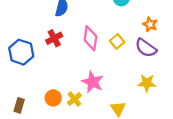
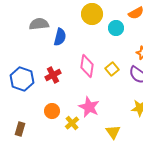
red cross: (54, 38) -> (53, 75), moved
orange circle: (53, 98) -> (52, 111), moved

